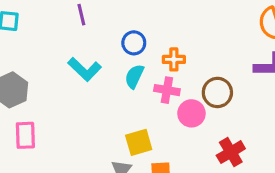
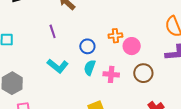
orange cross: (174, 59) -> (115, 36), moved
pink circle: (191, 113) -> (132, 46), moved

